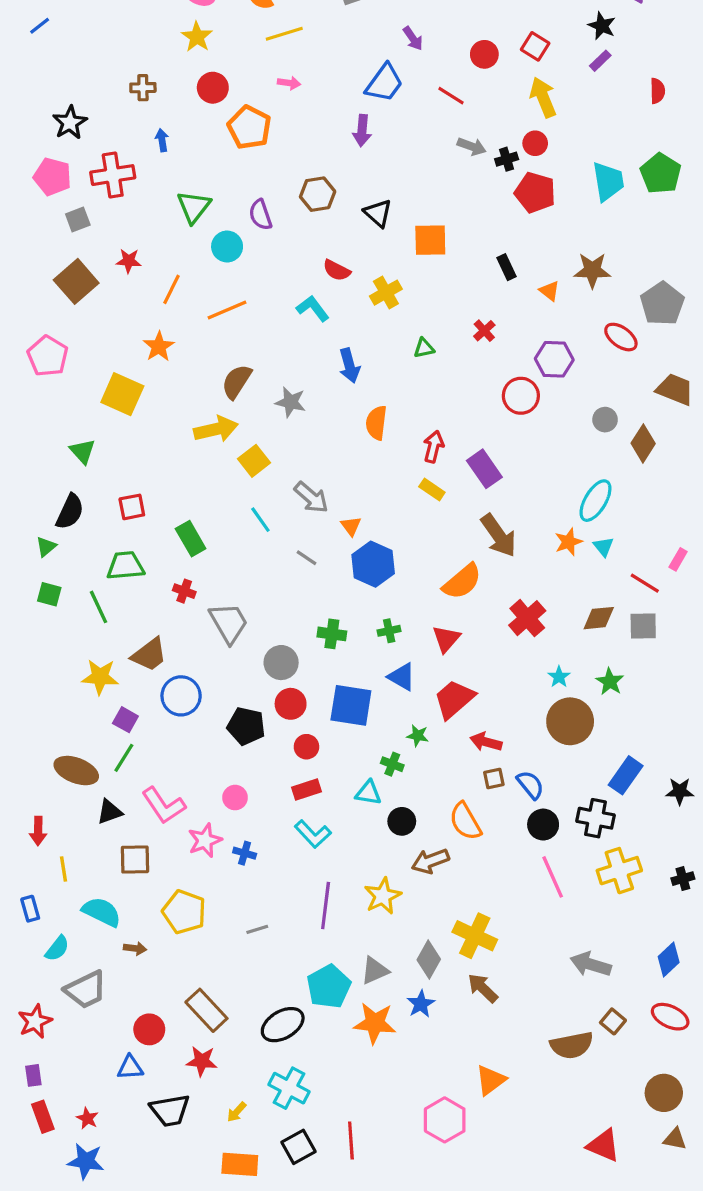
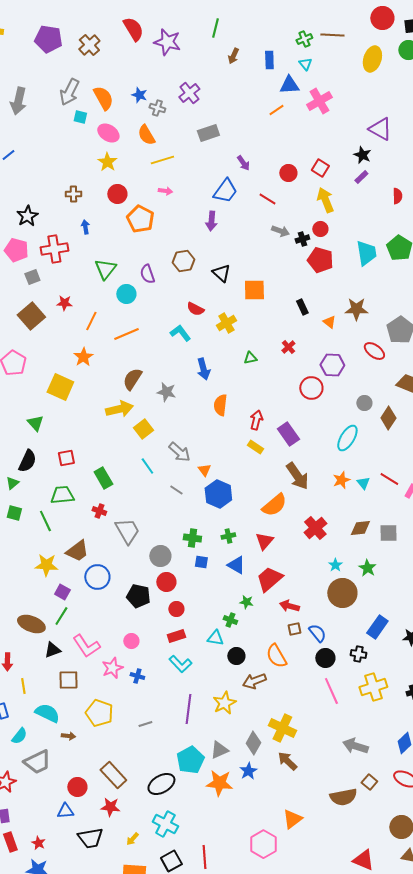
cyan ellipse: (595, 501) -> (347, 438), moved
red line: (645, 583) -> (389, 479), moved
blue square: (351, 705) -> (201, 562), moved, size x0.5
black cross: (595, 818) -> (358, 654), size x0.7

